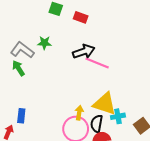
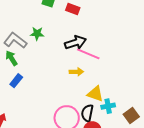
yellow triangle: (105, 104) -> (95, 94), size x0.7
yellow arrow: (79, 113) -> (76, 72), moved, turned 80
blue rectangle: (21, 116) -> (16, 81), moved, turned 32

